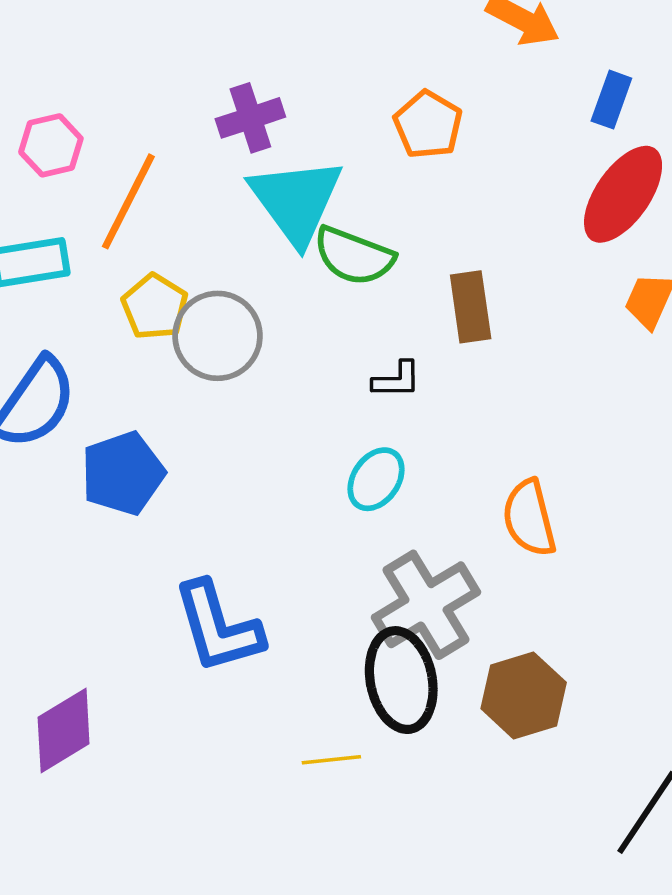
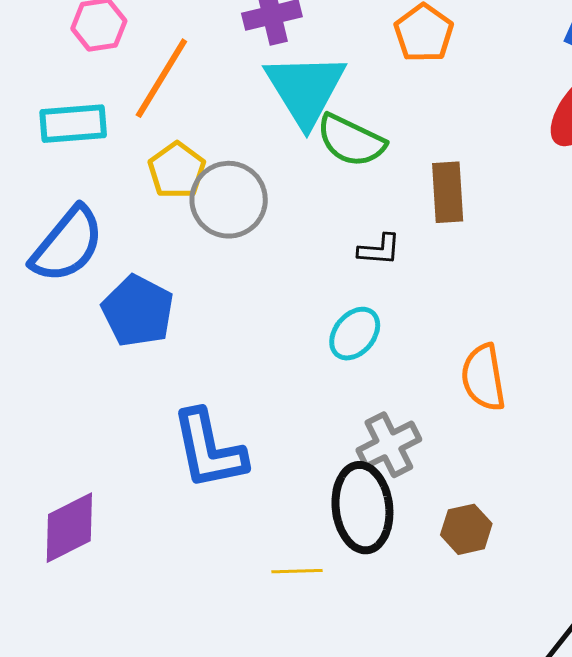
blue pentagon: (123, 473) -> (138, 311), turned -30
gray cross: (426, 605) -> (389, 445), size x0.7
brown hexagon: (524, 696) -> (466, 529), size x0.7

